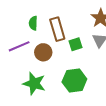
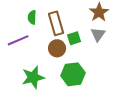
brown circle: (43, 52) -> (57, 48), moved
green star: (34, 83) -> (33, 77), turned -30

